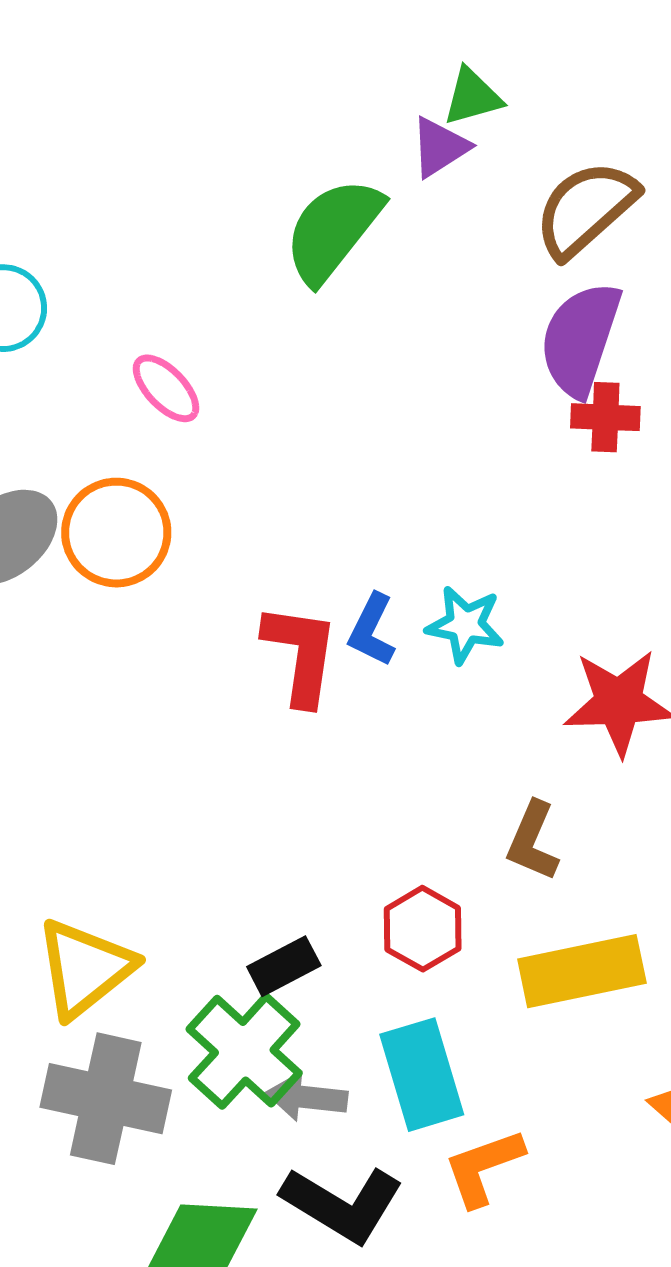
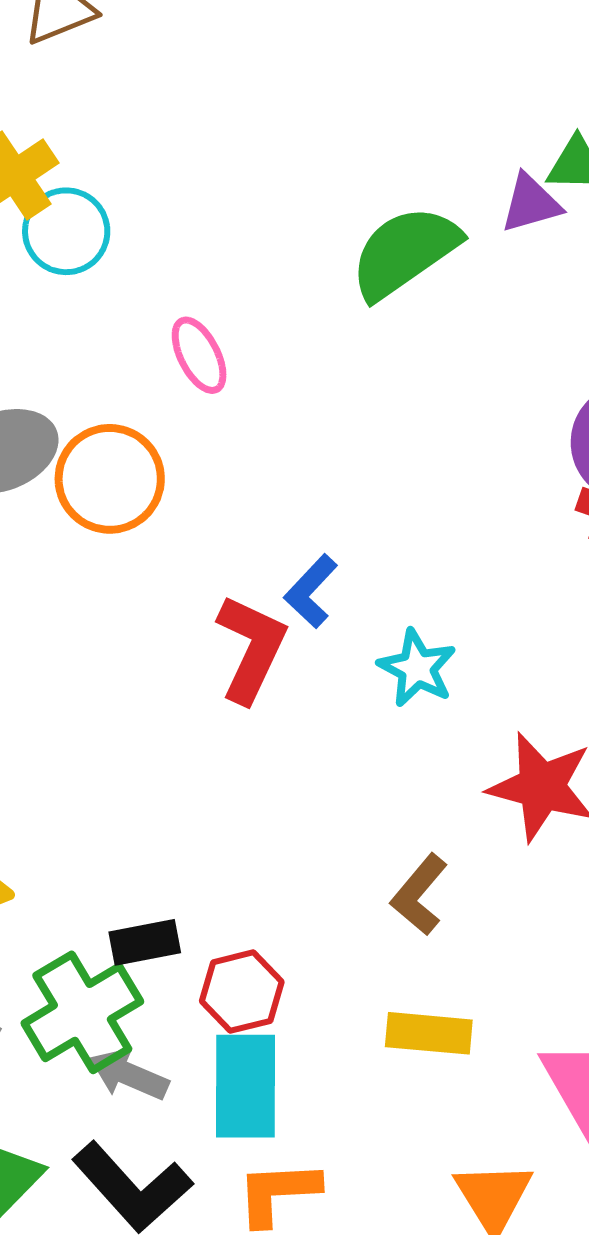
blue L-shape: (372, 630) -> (311, 591), moved
red hexagon: (423, 929) -> (242, 992), moved
yellow rectangle: (582, 971) -> (429, 1033), size x0.7

